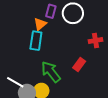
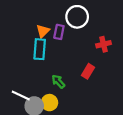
purple rectangle: (51, 11) -> (59, 32), moved
green arrow: (51, 72) -> (58, 82), size x0.6

